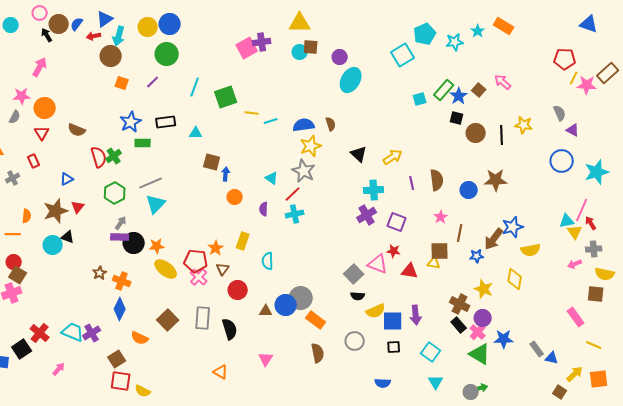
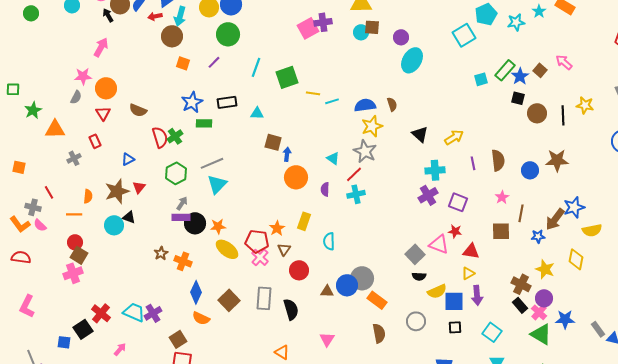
orange circle: (235, 197) -> (296, 177), size x1.5
yellow triangle: (434, 263) -> (468, 273), moved, turned -40
blue diamond: (120, 309) -> (196, 292), moved

